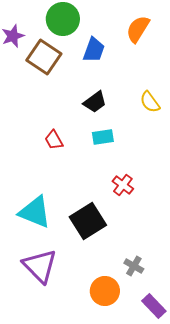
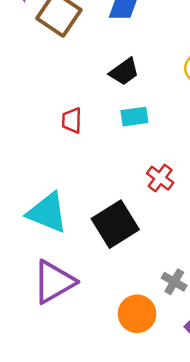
red trapezoid: (54, 140) -> (72, 120), turned 30
purple triangle: (40, 266) -> (54, 282), turned 45

